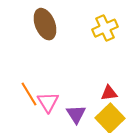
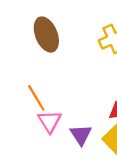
orange line: (29, 94) -> (36, 98), moved

